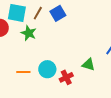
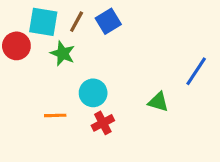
cyan circle: (47, 69) -> (93, 93), moved
red cross: (66, 77) -> (103, 123), moved

